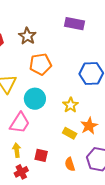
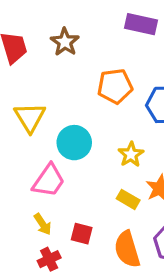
orange pentagon: (40, 64) -> (115, 86), moved
yellow arrow: (17, 150) -> (43, 224), turned 152
orange semicircle: (70, 164) -> (127, 249), size x1.6

